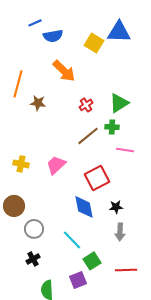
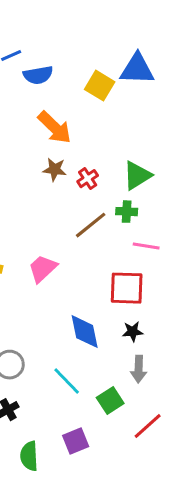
brown star: (38, 103) -> (55, 170), moved
red square: (97, 178) -> (127, 288), moved, turned 30
green square: (92, 261) -> (110, 401), moved
red line: (126, 270) -> (148, 426), turned -40

